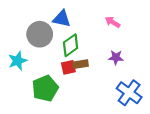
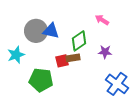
blue triangle: (62, 19) -> (51, 31), moved
green diamond: (71, 45) -> (79, 41), moved
green pentagon: (45, 88) -> (41, 80), turned 30

